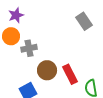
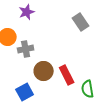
purple star: (16, 15) -> (27, 12), moved

